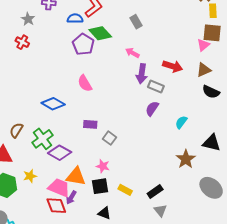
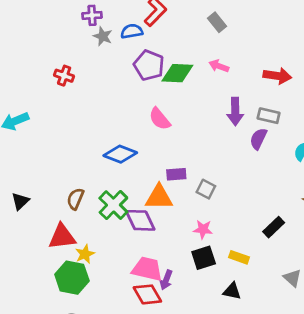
gray star: (28, 19) -> (103, 36), moved
green diamond: (100, 33) -> (177, 73), moved, turned -35
purple arrow: (142, 74) -> (235, 112), moved
gray rectangle: (156, 86) -> (269, 116), moved
purple diamond: (60, 153) -> (140, 220), turned 45
yellow star: (30, 176) -> (85, 254), moved
orange triangle: (76, 176) -> (159, 197), moved
black rectangle: (155, 192) -> (274, 227), moved
black triangle: (104, 213) -> (232, 291), moved

